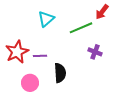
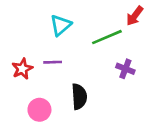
red star: (17, 52) -> (22, 69), size x0.7
purple line: (40, 56) -> (53, 62), moved

